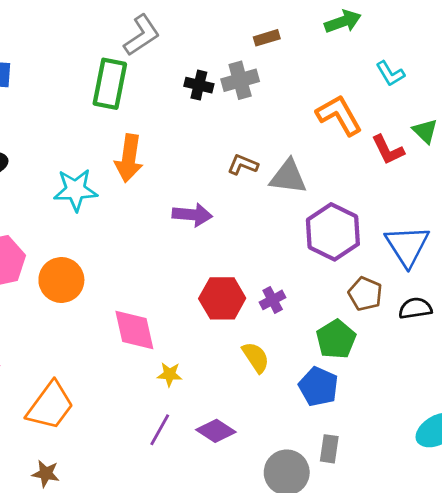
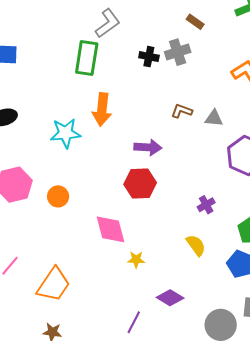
brown rectangle: (267, 38) -> (195, 22), turned 54
gray triangle: (288, 177) -> (214, 118), size x0.7
orange circle: (61, 280) -> (58, 196), size x0.7
red hexagon: (222, 298) -> (140, 184), moved
purple line: (160, 430) -> (134, 322), moved

